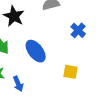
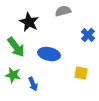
blue ellipse: (36, 51) -> (49, 54), turned -40

